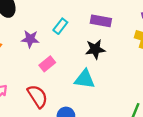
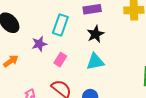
cyan rectangle: (60, 26) -> (60, 25), size x1.5

